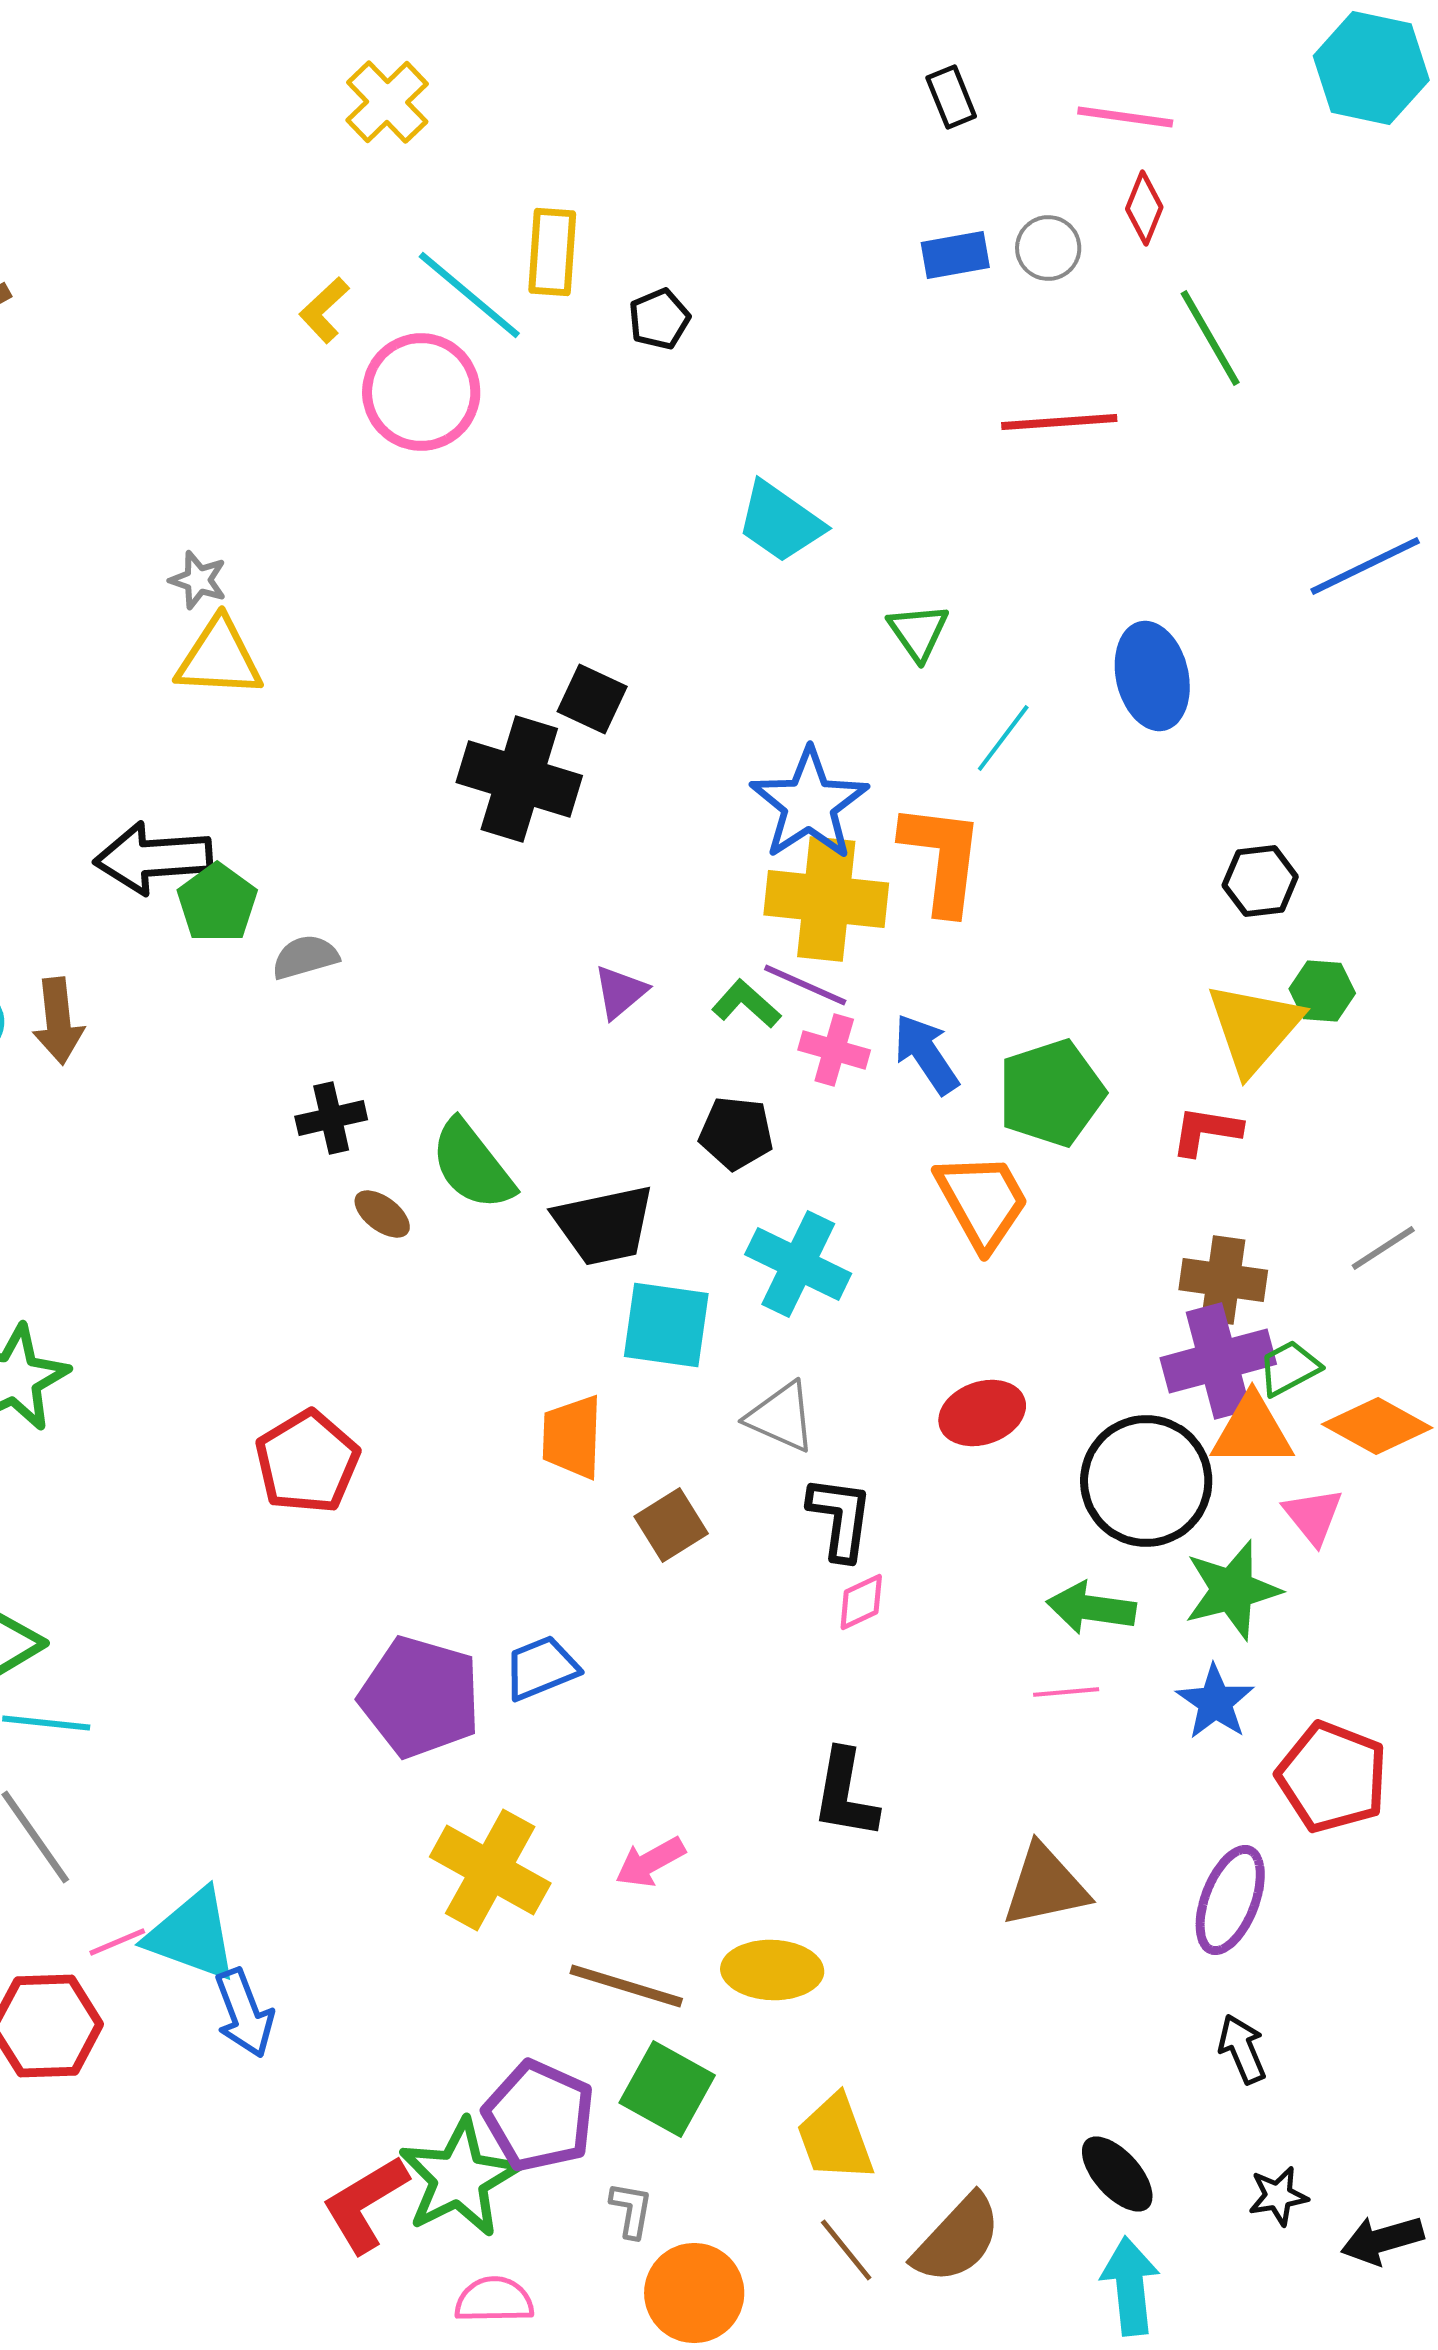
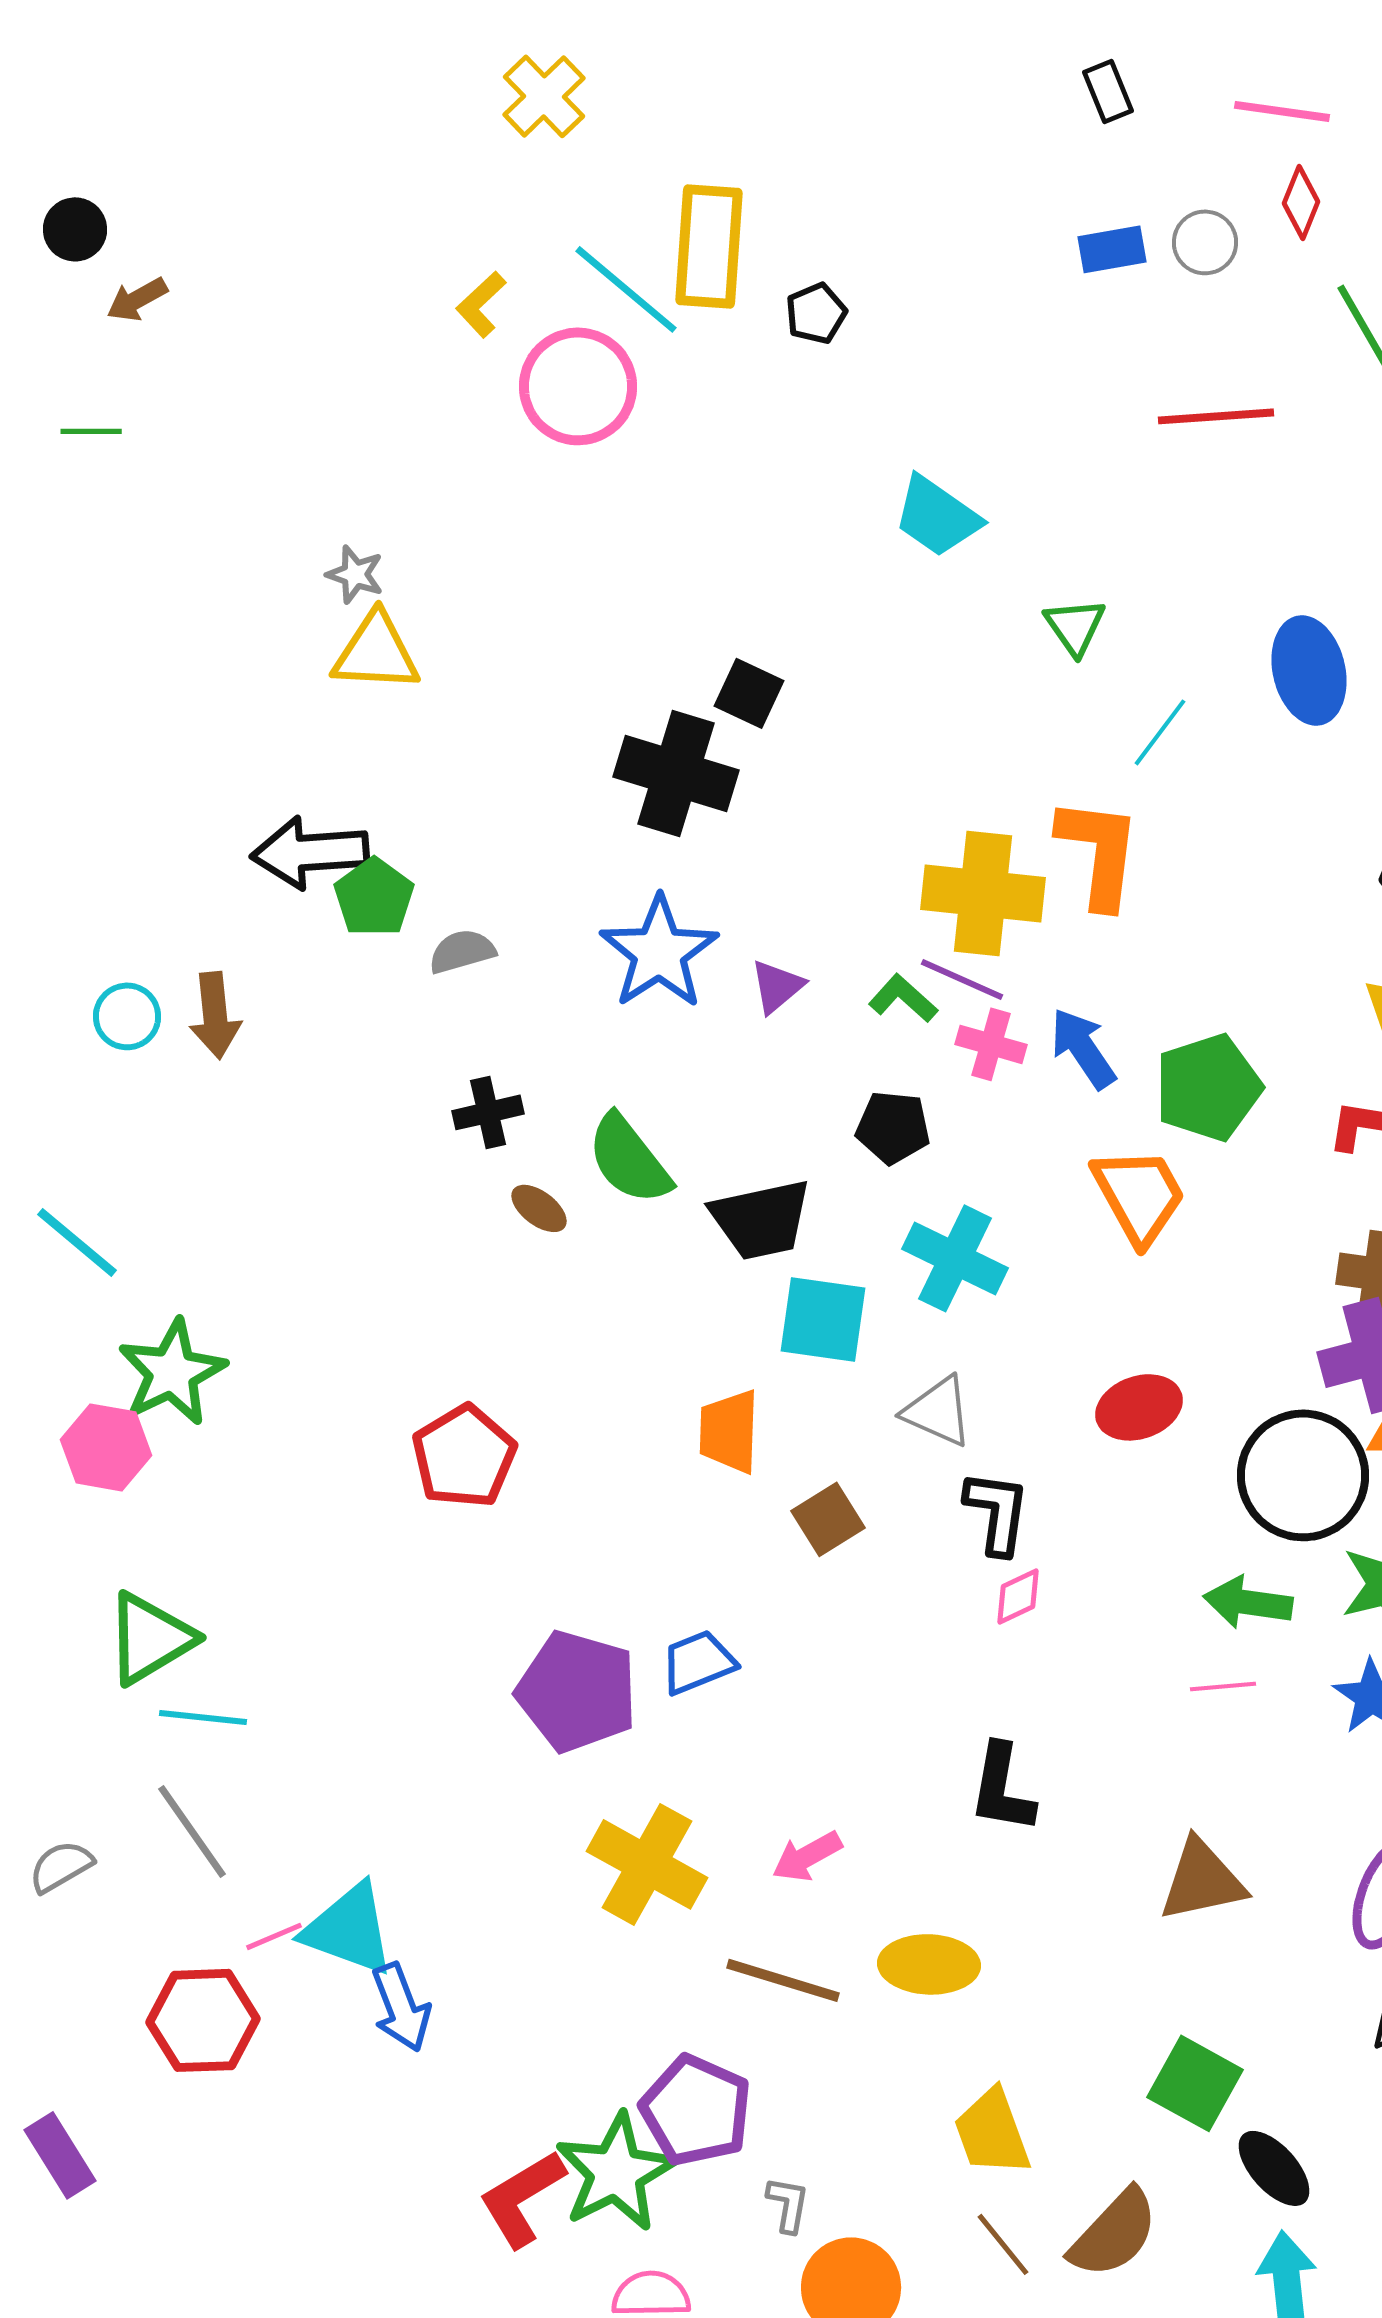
yellow rectangle: (552, 252) -> (709, 246), size x1.4
blue star: (809, 804) -> (659, 952), moved
green square: (667, 2089) -> (1195, 2083), moved

